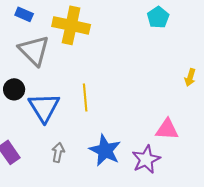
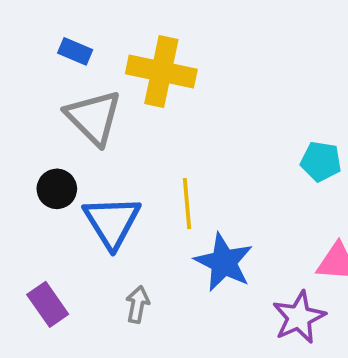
cyan pentagon: (158, 17) -> (321, 161), moved, turned -30
blue star: (105, 150) -> (224, 262), moved

